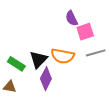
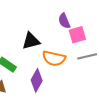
black triangle: (38, 59) -> (31, 41), moved, turned 30

